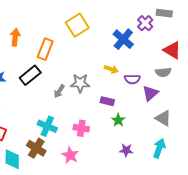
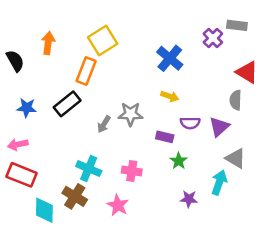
yellow square: (77, 25) -> (103, 41), moved
orange arrow: (15, 37) -> (48, 43), moved
blue cross: (123, 39) -> (170, 58), moved
gray semicircle: (163, 72) -> (236, 100), turned 98
purple semicircle: (132, 79) -> (190, 123), moved
cyan arrow: (159, 148) -> (219, 182), moved

